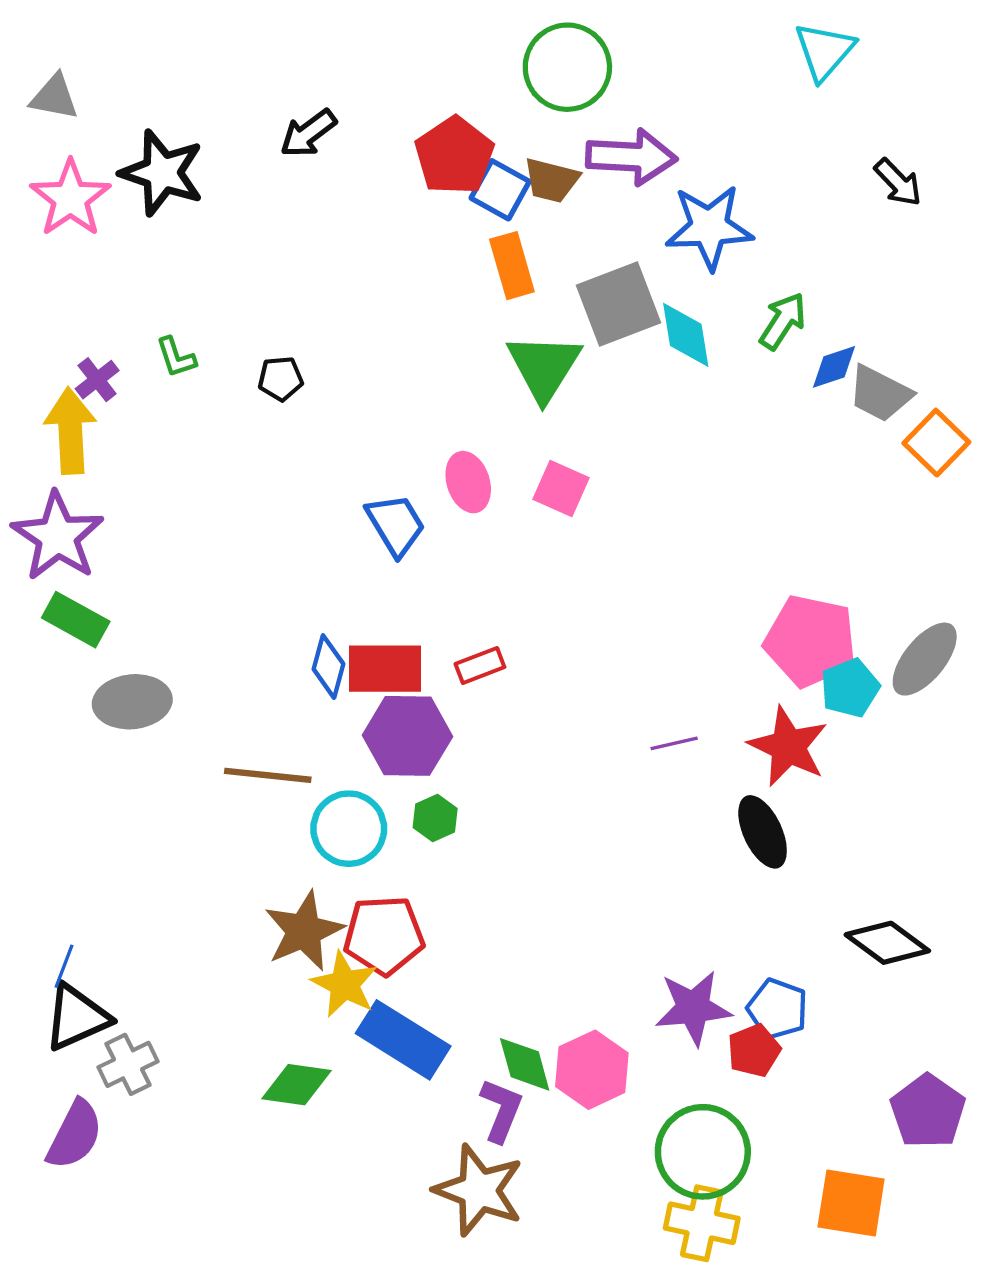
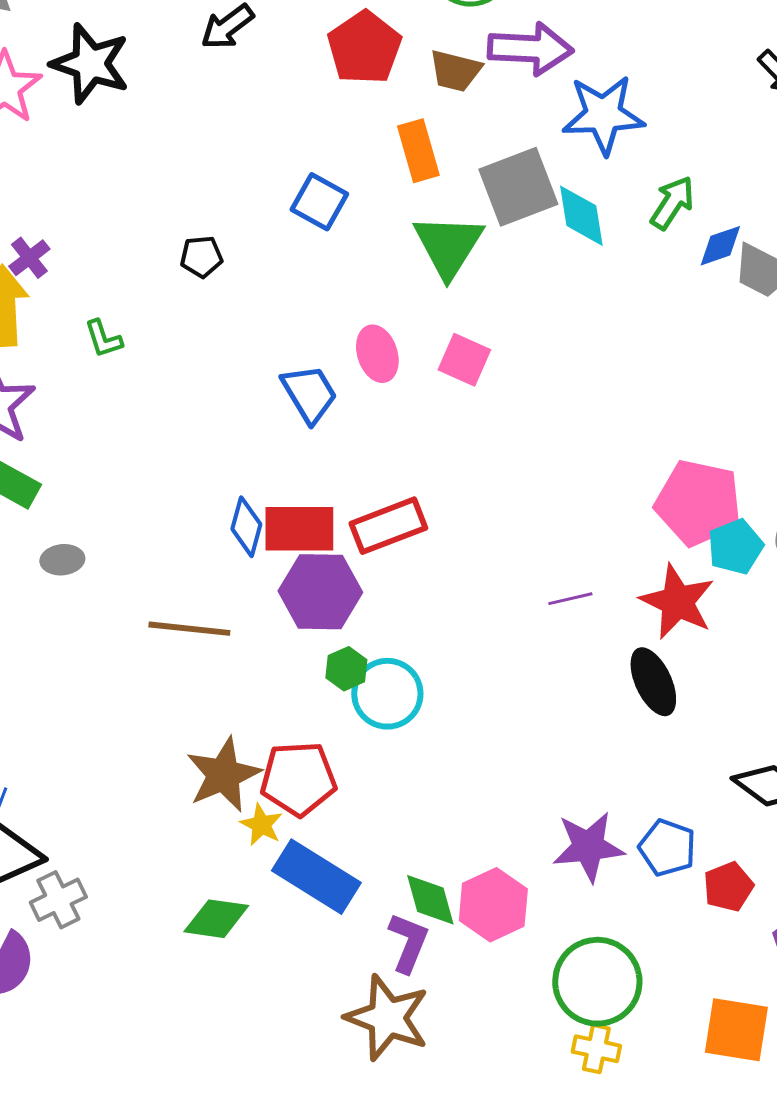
blue square: (500, 190) -> (319, 202), moved
green L-shape: (176, 357) -> (103, 339), moved
red rectangle: (480, 665) -> (388, 526), size x1.6
gray ellipse: (132, 702) -> (62, 560), size x0.6
cyan circle: (349, 829) -> (387, 694), moved
yellow star: (344, 984) -> (261, 825), size x0.7
red pentagon: (754, 1050) -> (728, 887), moved
yellow cross: (702, 1223) -> (596, 1049), size x0.7

